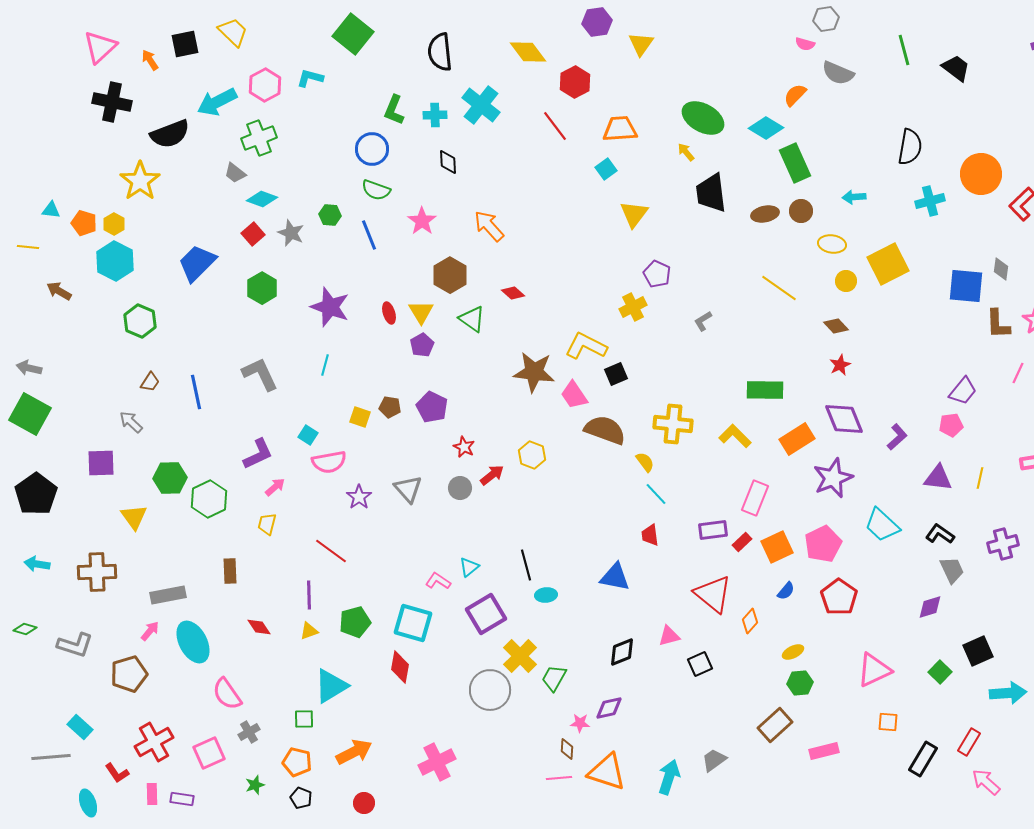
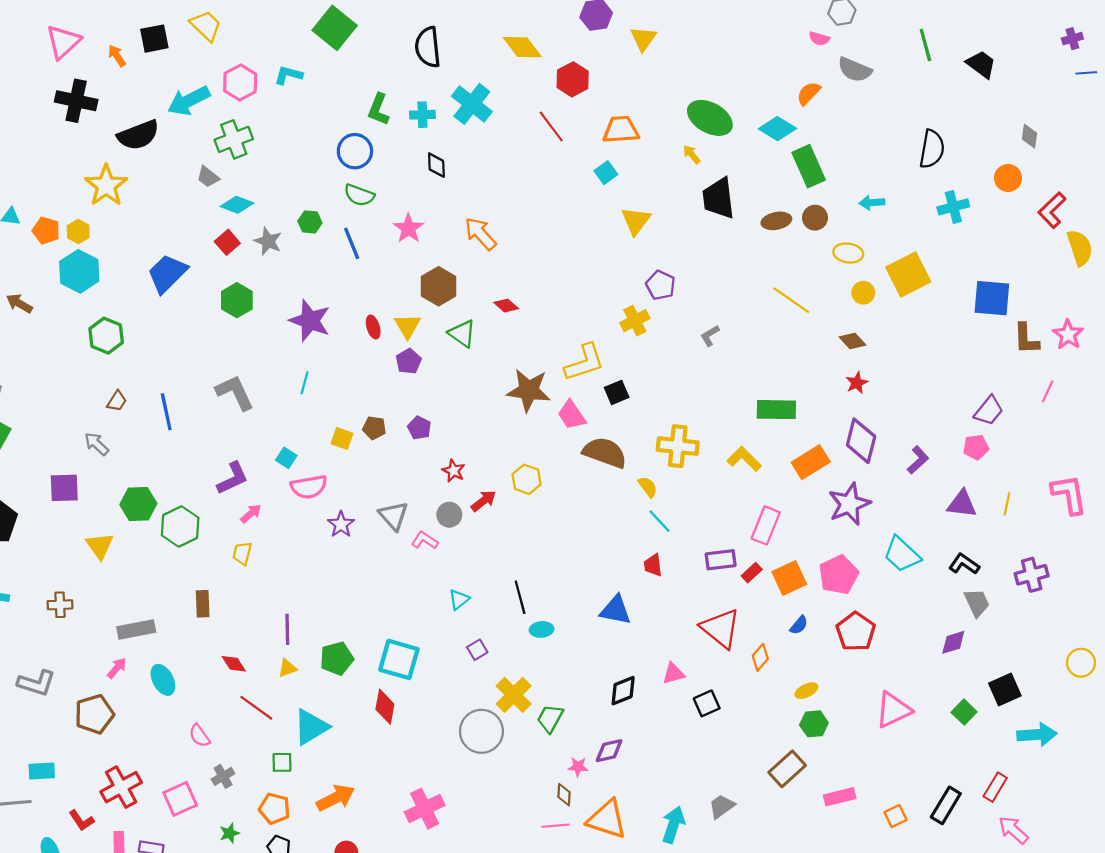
orange circle: (981, 174) -> (1008, 178), size x0.6
gray diamond: (1001, 269) -> (1029, 136), moved
yellow L-shape: (586, 346) -> (584, 362), turned 135
purple pentagon: (432, 407) -> (419, 428), size x0.7
purple diamond: (844, 419) -> (861, 441), turned 36
red line: (331, 551) -> (256, 708), moved
brown cross: (97, 572) -> (60, 605), size x0.6
pink L-shape: (438, 581) -> (425, 540), moved
purple square: (486, 614) -> (477, 650), size x0.5
cyan ellipse: (193, 642) -> (163, 680), size x0.7
pink semicircle: (227, 694) -> (199, 736), size x0.7
orange square: (888, 722) -> (895, 816), moved, turned -30
cyan rectangle: (80, 727) -> (42, 771), turned -45

